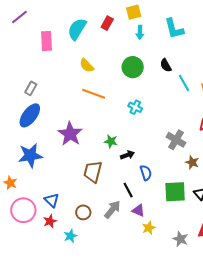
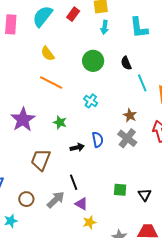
green star: (111, 141) -> (60, 122), moved
brown star: (192, 162) -> (130, 115), moved
blue semicircle: (146, 173) -> (98, 140), moved
green square: (175, 192) -> (120, 190), size x0.6

